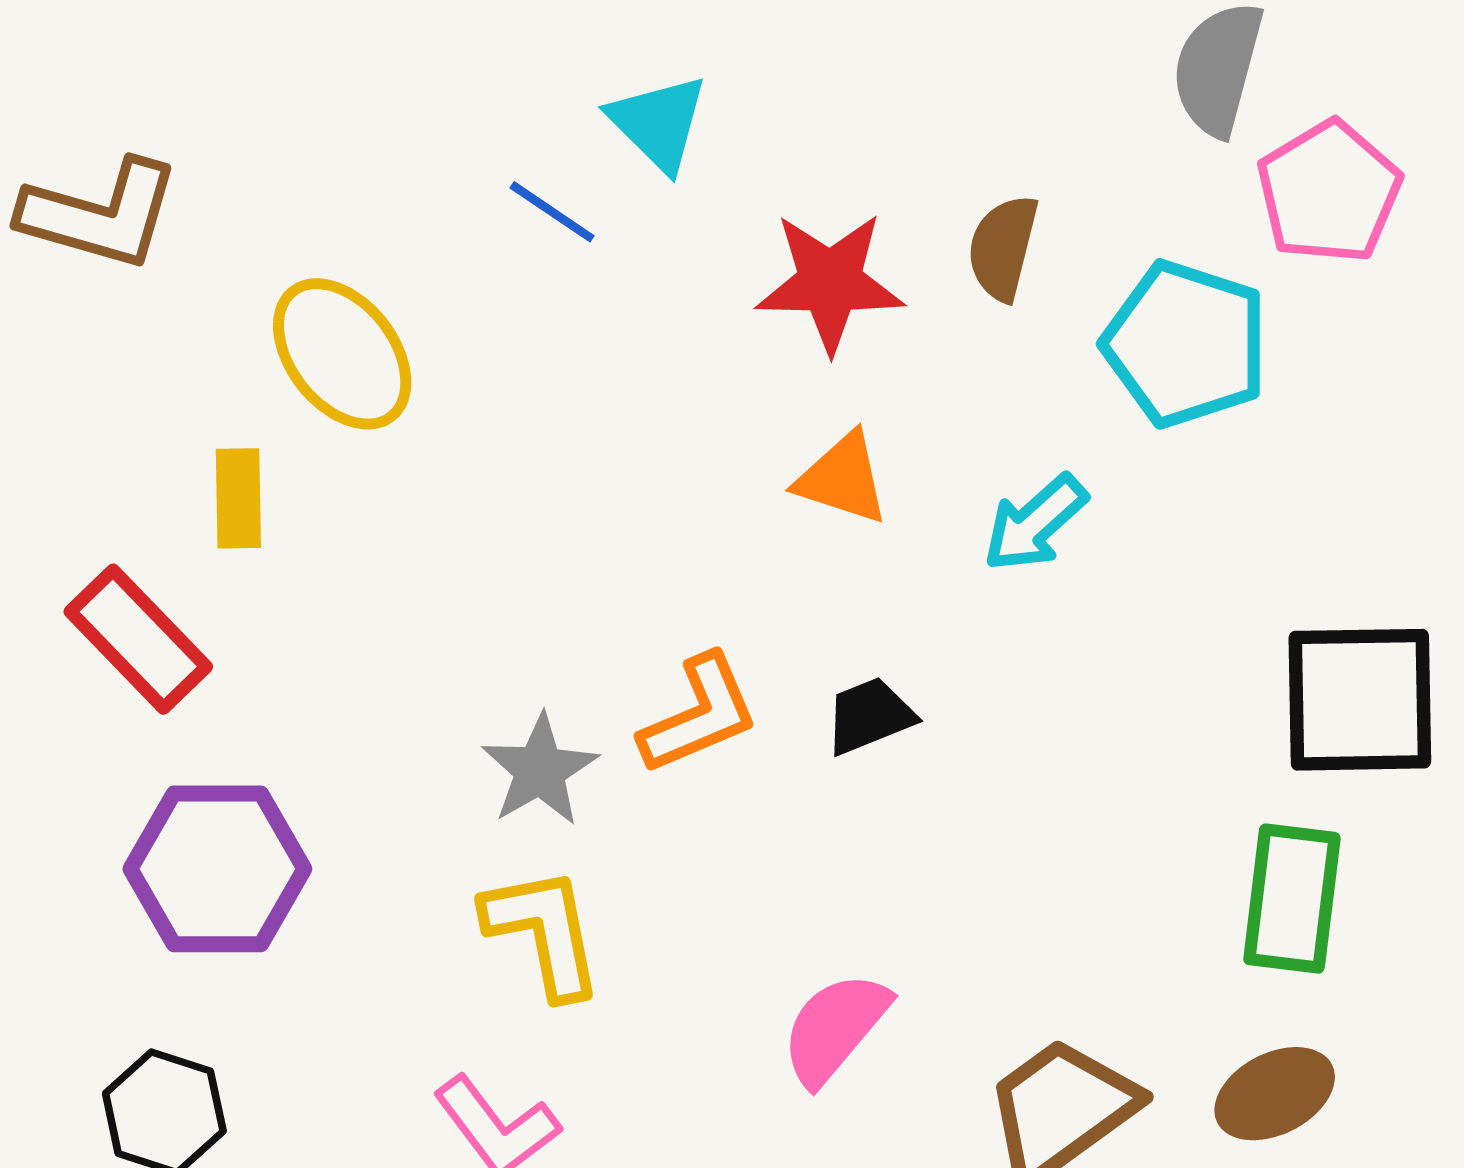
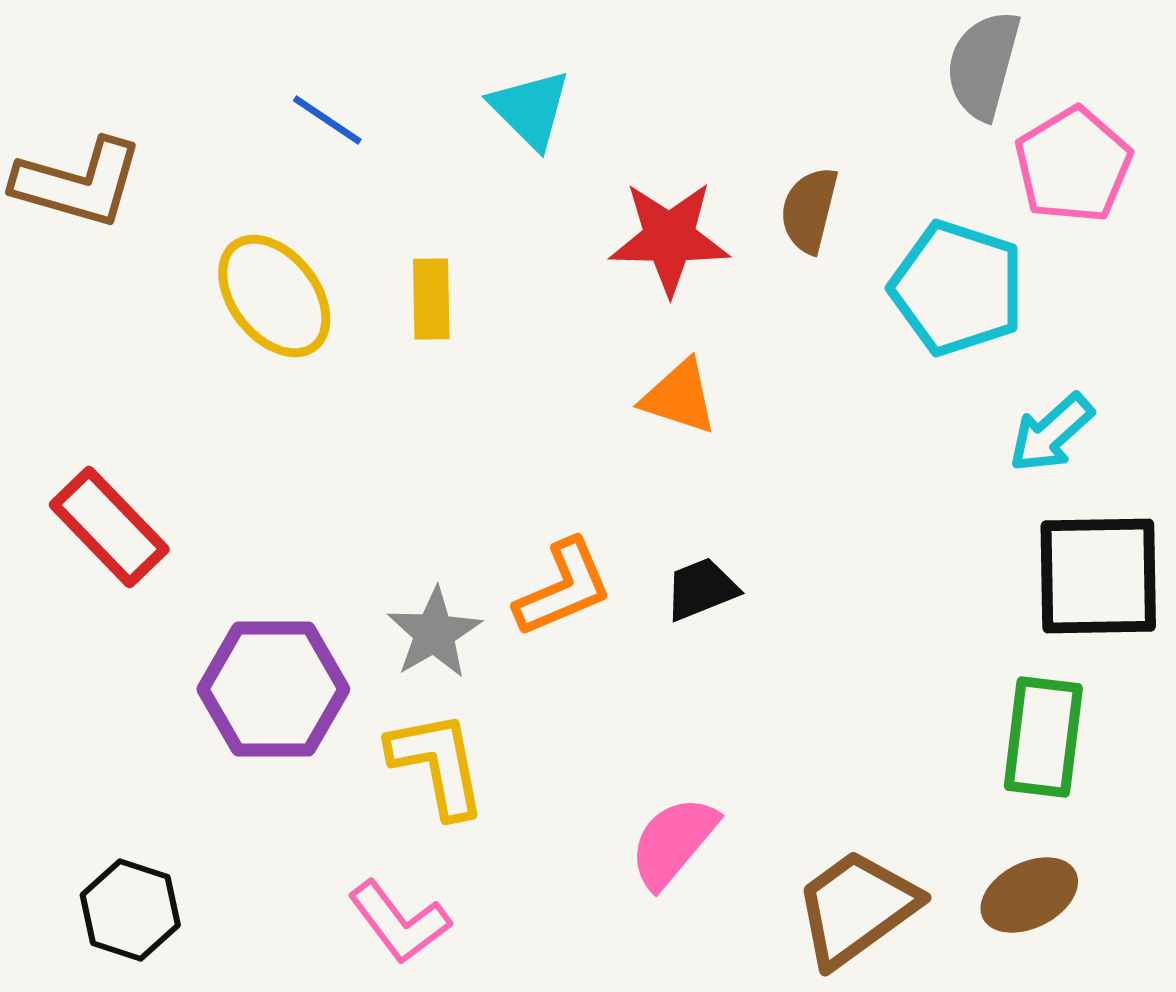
blue line: (552, 212) -> (327, 120), moved
yellow rectangle: (238, 498) -> (431, 299), moved
cyan arrow: (1035, 523) -> (1051, 433), moved
purple hexagon: (217, 869) -> (273, 689), moved

